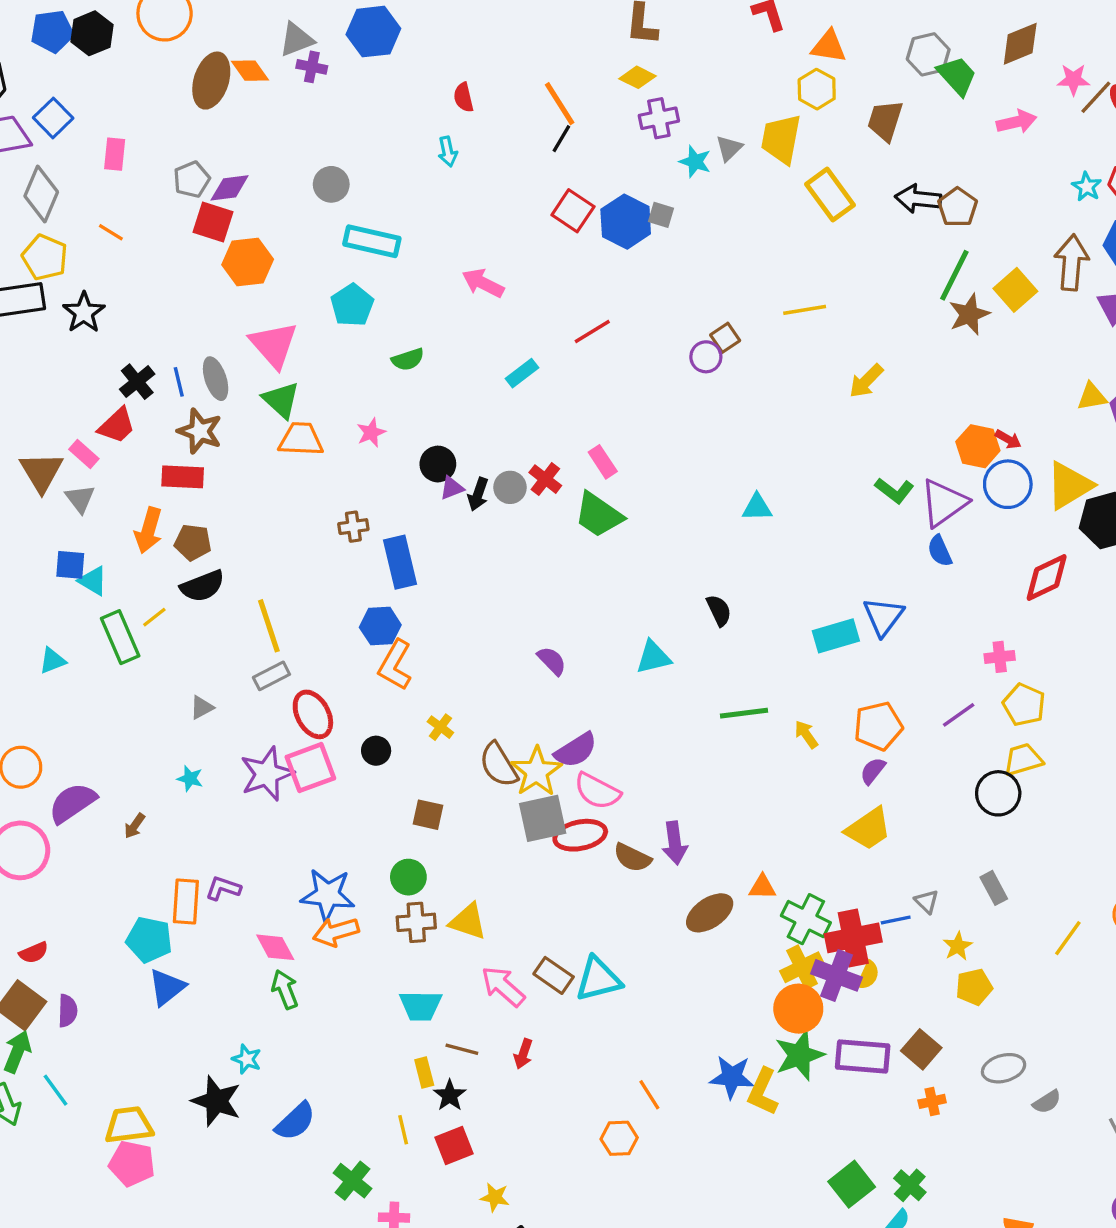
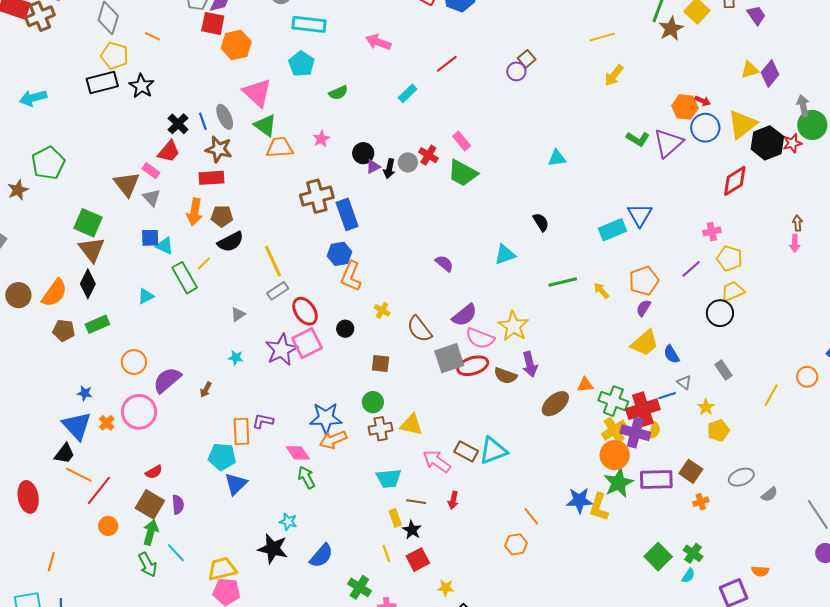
yellow line: (805, 310) -> (602, 37), moved
brown cross: (353, 527) -> (317, 196), size x1.8
blue semicircle: (940, 551) -> (671, 354), moved
yellow star: (537, 772) -> (513, 326), moved

